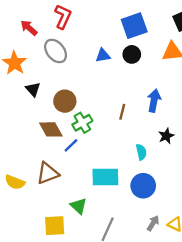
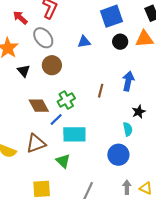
black circle: (132, 54) -> (120, 42), moved
brown circle: (65, 101) -> (52, 65), moved
cyan semicircle: (141, 152) -> (128, 129), moved
cyan rectangle: (105, 177) -> (74, 134), moved
green triangle: (79, 206) -> (63, 161), moved
gray arrow: (153, 223) -> (127, 187), turned -32

